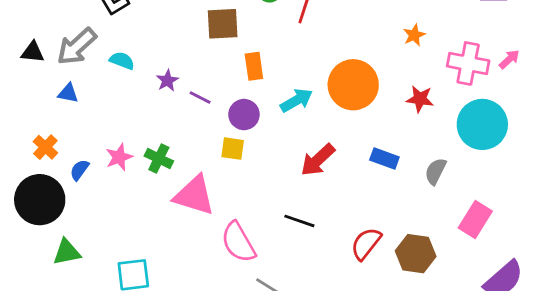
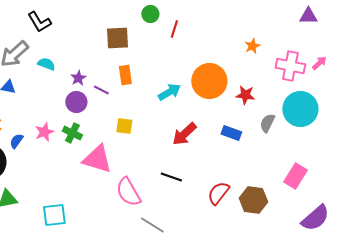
orange rectangle: (254, 66) -> (125, 75), moved
red star: (420, 99) -> (245, 95), moved
purple circle: (244, 115) -> (76, 102), moved
gray semicircle: (435, 171) -> (267, 123), moved

